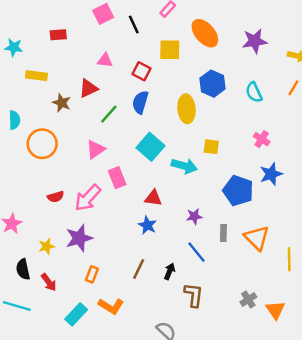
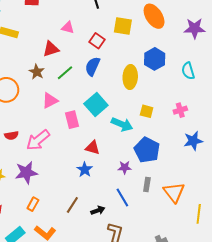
brown star: (62, 103) -> (37, 72), moved
pink cross: (262, 139) -> (180, 110), moved, turned 32
pink rectangle: (117, 178) -> (72, 120), moved
blue pentagon: (238, 191) -> (147, 150), moved
black arrow: (170, 271) -> (98, 210), turned 40

